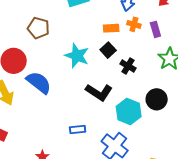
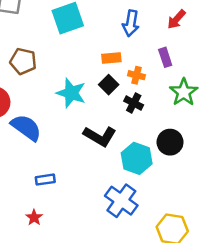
orange cross: (134, 24) -> (137, 75), moved
blue rectangle: (78, 130) -> (45, 180), moved

